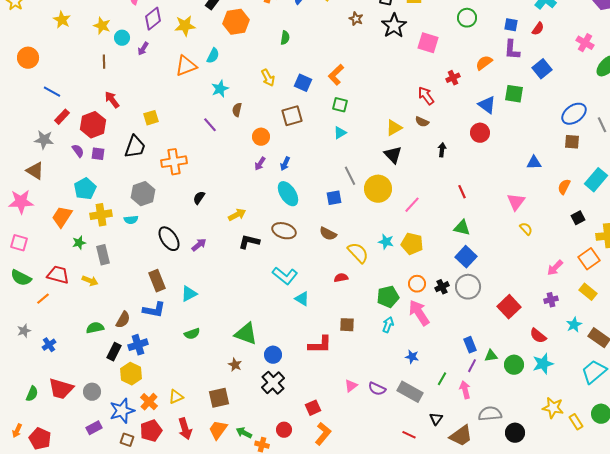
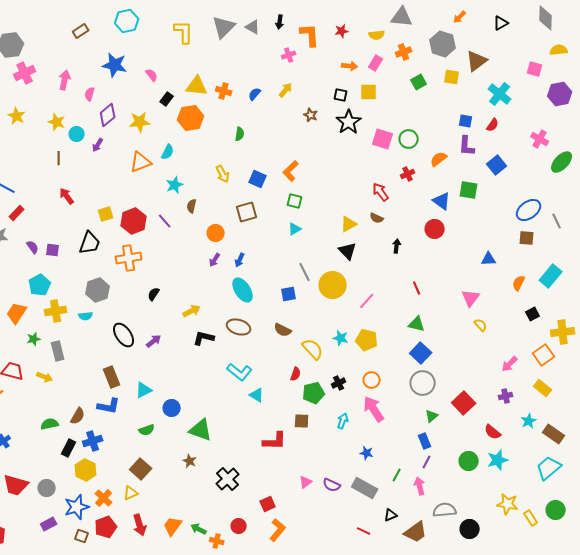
green circle: (467, 18) -> (409, 139), moved
red hexagon: (93, 125) -> (134, 221), moved
red semicircle: (341, 278) -> (296, 374), turned 120
black cross: (442, 287) -> (339, 383), moved
green pentagon: (388, 297) -> (314, 393), moved
blue circle: (273, 355) -> (172, 408), moved
green triangle: (491, 356) -> (432, 416), moved, turned -32
brown square: (219, 398) -> (141, 469), moved, turned -35
black triangle: (436, 419) -> (391, 515), turned 32

